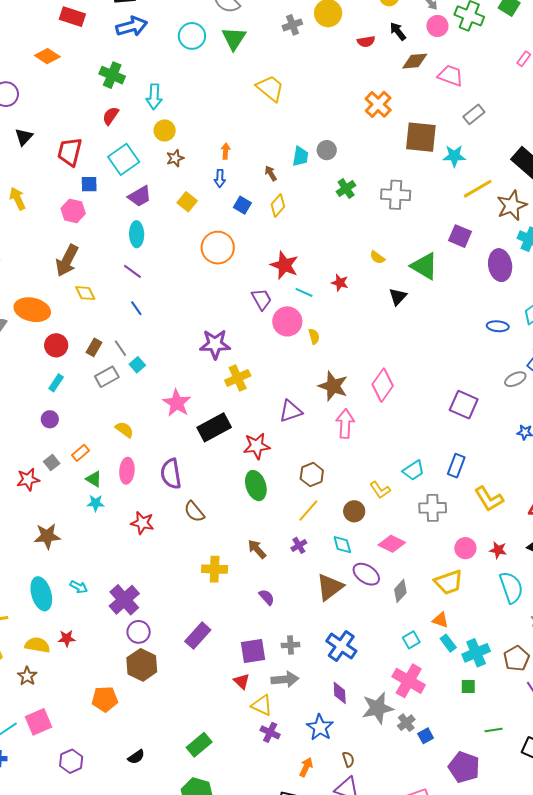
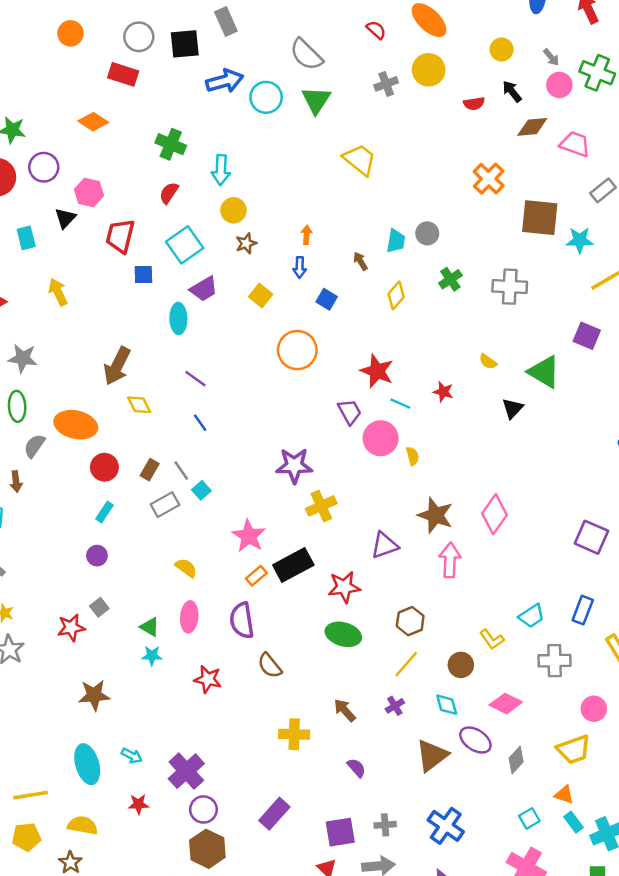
blue arrow: (132, 26) -> (225, 81), moved
yellow diamond: (278, 206) -> (396, 295), moved
pink hexagon: (73, 211) -> (89, 193), moved
cyan ellipse: (137, 234) -> (178, 318), moved
orange rectangle: (80, 453) -> (256, 576), moved
green ellipse: (256, 486) -> (343, 634), turned -56
red star: (67, 638) -> (138, 804), moved

